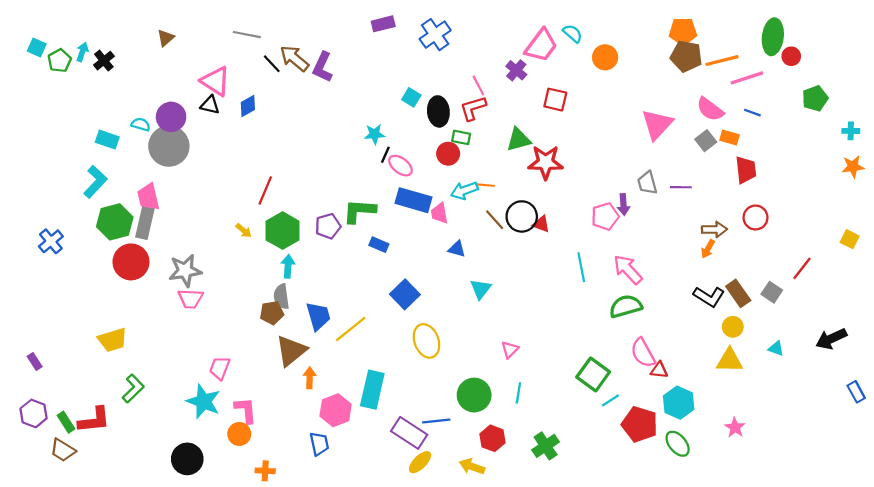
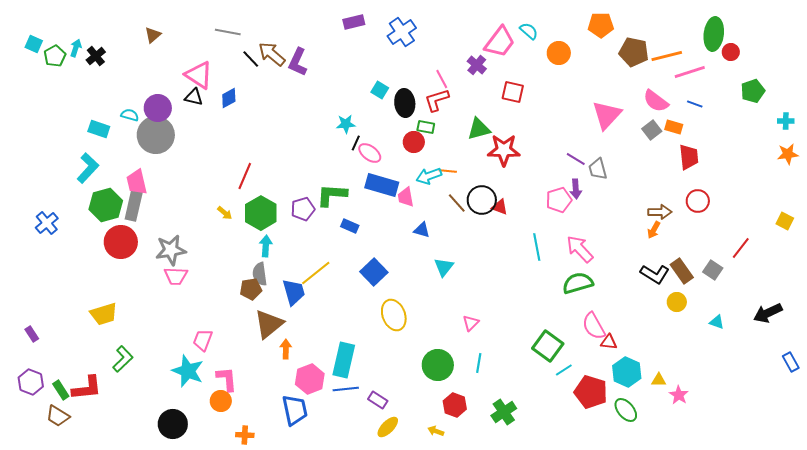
orange pentagon: (683, 31) -> (601, 25), moved
purple line: (681, 187) -> (576, 159), moved, turned 30
yellow line: (351, 329) -> (316, 273), moved
yellow triangle: (730, 360) -> (659, 380), moved, size x0.6
blue line: (436, 421) -> (346, 389), moved
purple rectangle: (409, 433) -> (378, 400), size x0.6
blue trapezoid: (319, 444) -> (295, 410), size x1.4
yellow arrow: (472, 466) -> (436, 431), size x0.7

